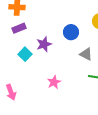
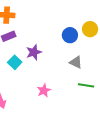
blue circle: (71, 32) -> (70, 35), moved

